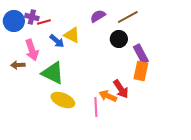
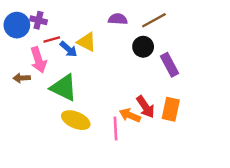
purple semicircle: (98, 16) -> (118, 19), turned 35
red line: (44, 22) -> (52, 40), moved
orange rectangle: (141, 71) -> (171, 109), moved

